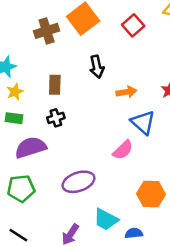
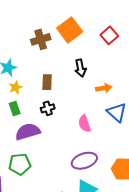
green rectangle: (14, 118) -> (15, 108), turned 64
pink semicircle: (123, 150) -> (85, 124), moved, turned 114
purple ellipse: (78, 182) -> (84, 161), moved

